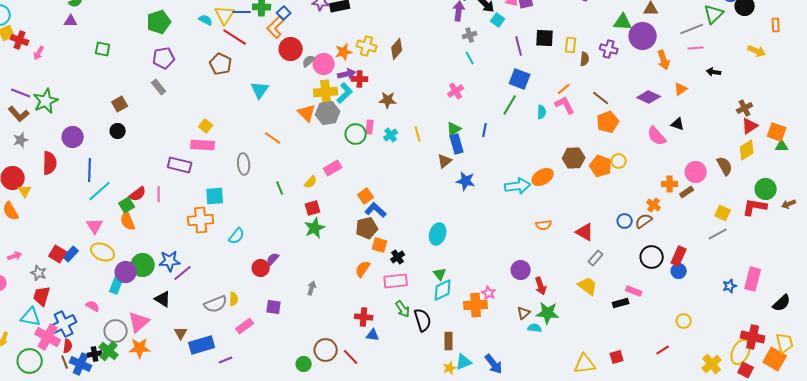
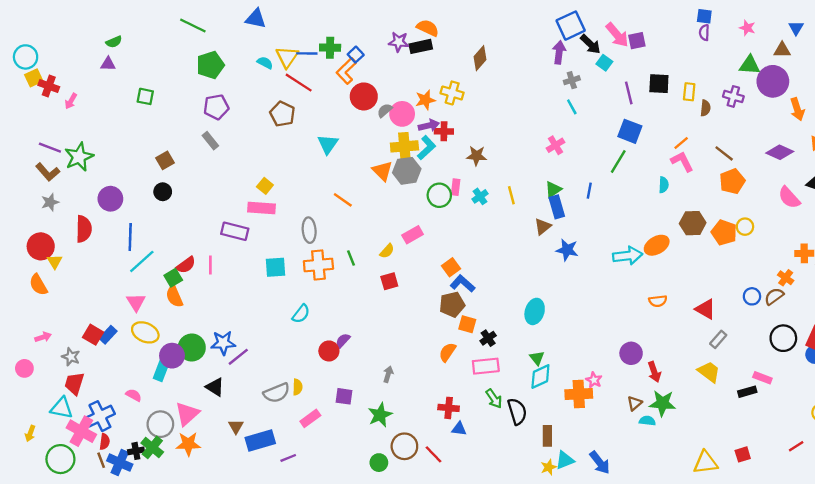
brown diamond: (397, 49) -> (480, 58), moved
cyan semicircle: (542, 112) -> (664, 185), moved
orange cross: (201, 220) -> (318, 265), moved
green star: (315, 228) -> (380, 415), moved

